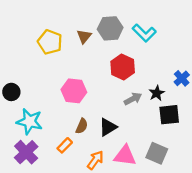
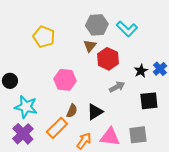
brown triangle: (84, 36) -> (90, 46), moved
black star: (157, 93) -> (141, 71), moved
orange rectangle: (65, 145) -> (57, 128), size x1.5
gray square: (157, 153) -> (138, 135), turned -30

